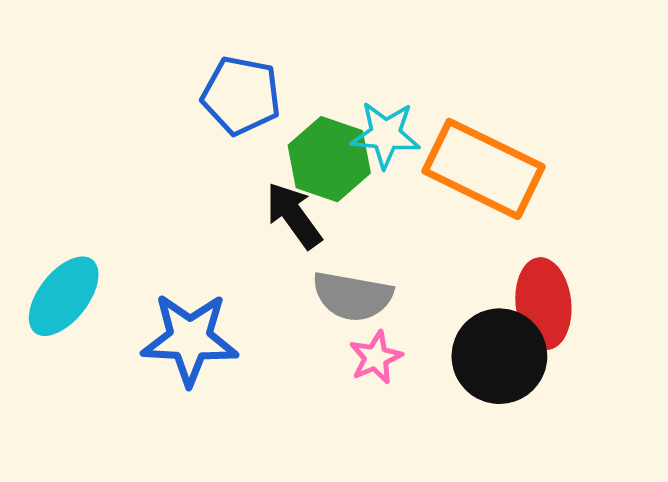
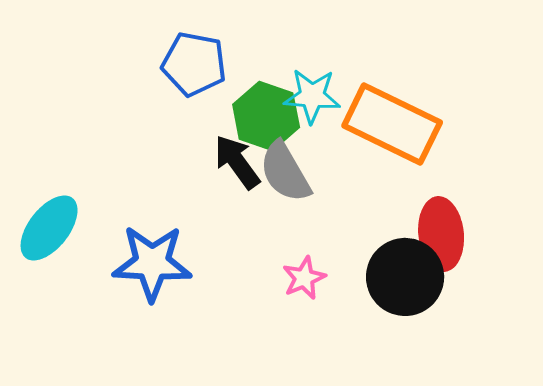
gray semicircle: (353, 296) -> (285, 172), moved, turned 50

